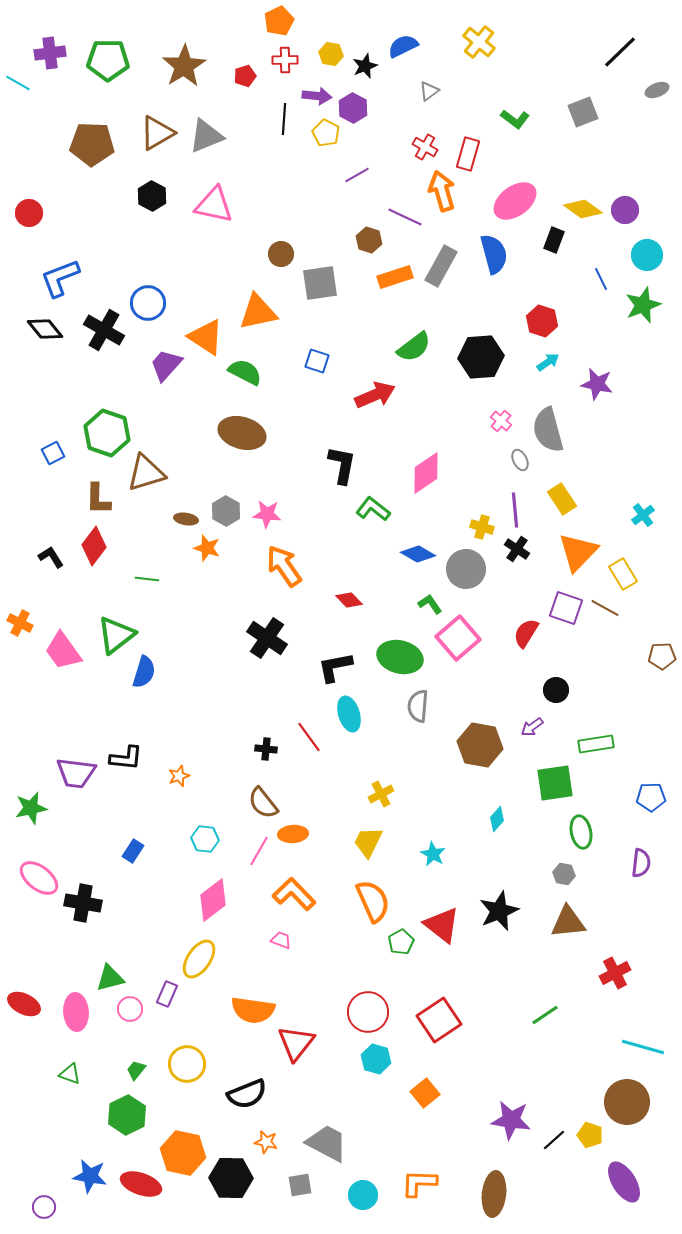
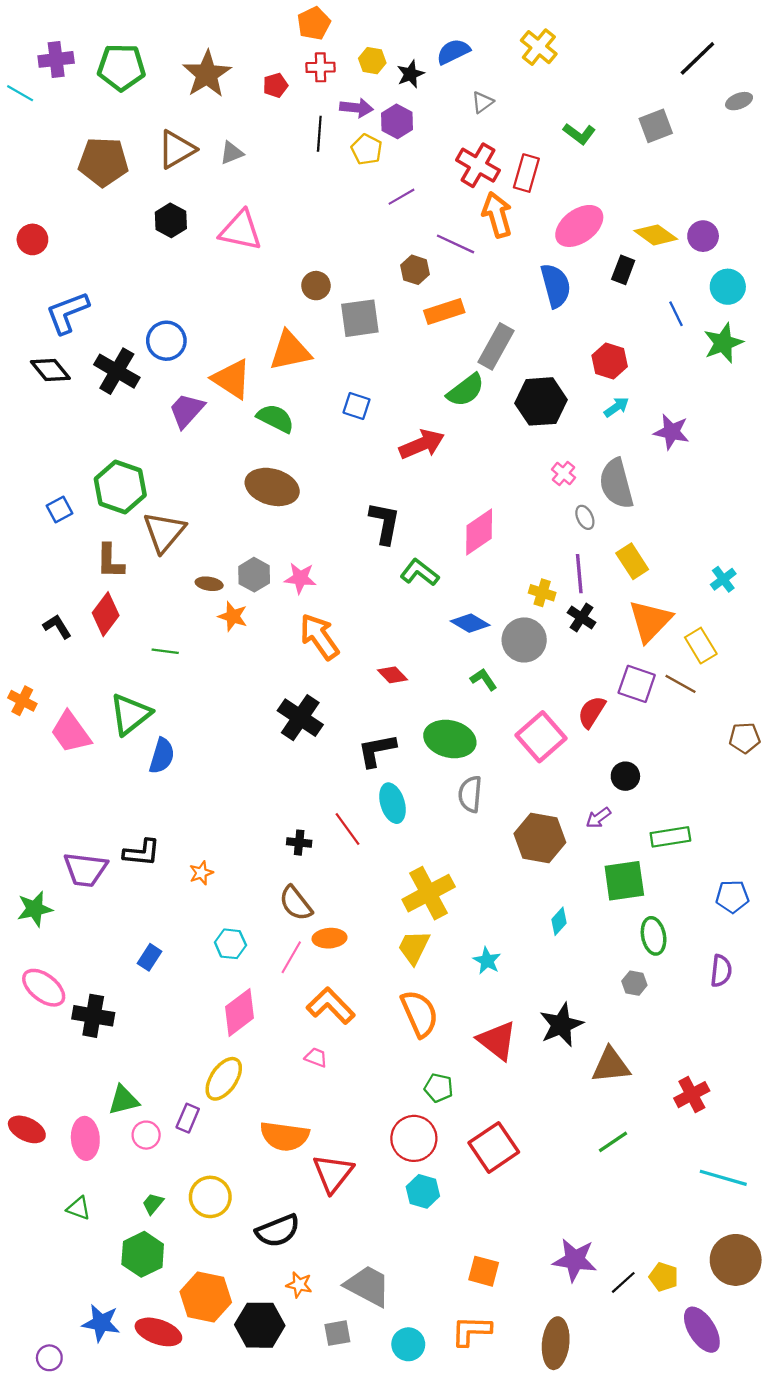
gray triangle: (206, 136) -> (232, 153), size x0.6
red cross: (425, 147) -> (478, 165), size x1.5
gray rectangle: (441, 266) -> (496, 346), moved
brown triangle: (146, 473) -> (164, 532), turned -33
pink square: (458, 638) -> (541, 737), moved
yellow cross: (381, 794) -> (429, 893), size x1.8
brown triangle: (568, 922) -> (611, 1065), moved
green pentagon: (401, 942) -> (439, 1088), moved, turned -30
orange square: (425, 1093) -> (484, 1271), moved, turned -36
brown circle: (627, 1102) -> (736, 1260), moved

